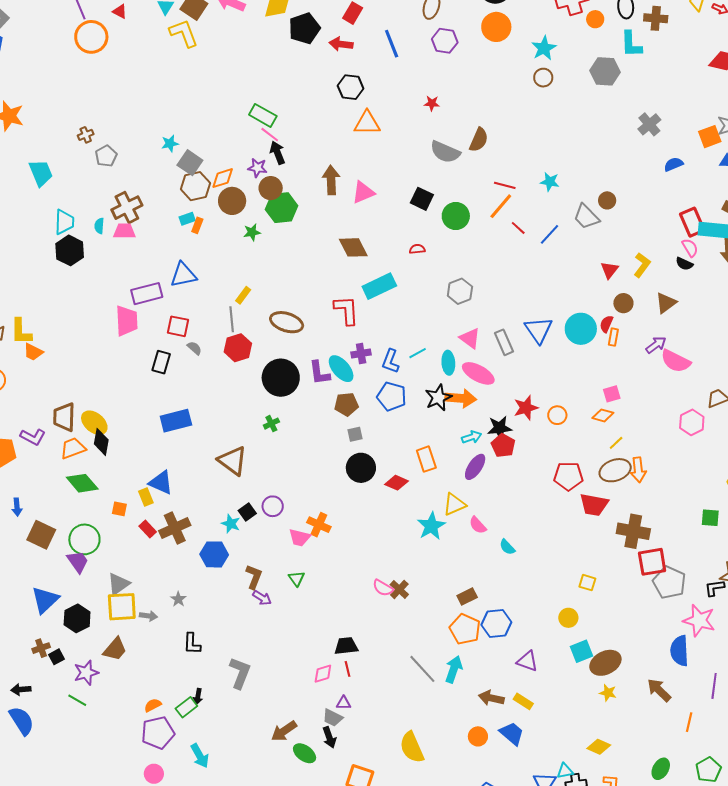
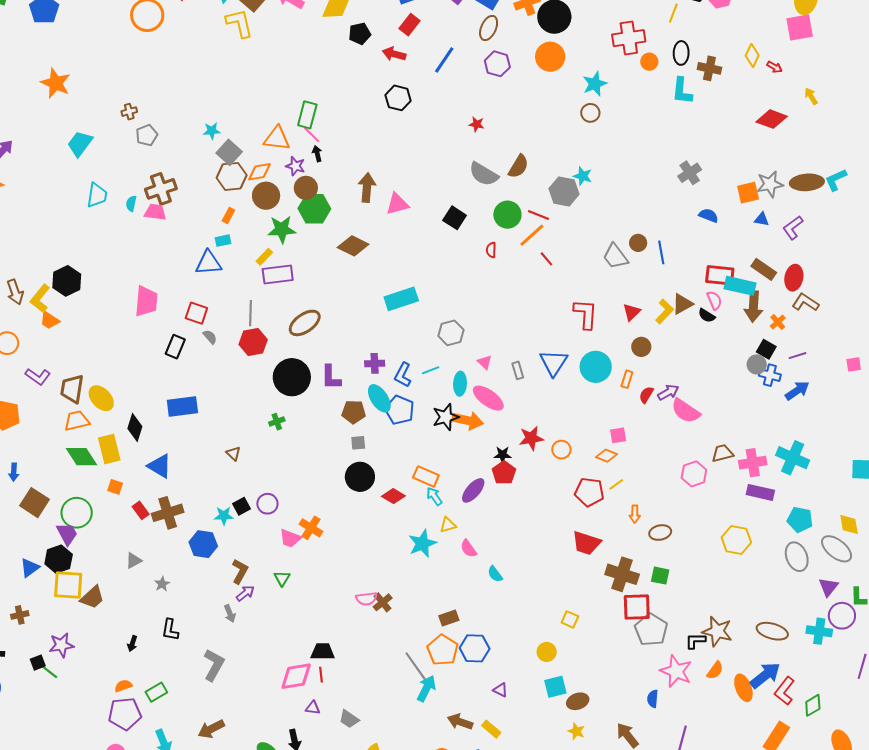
black pentagon: (304, 28) -> (360, 34), size x0.7
blue line: (392, 44) -> (444, 60), turned 48
gray hexagon: (605, 71) -> (564, 191), moved
green rectangle: (263, 115) -> (307, 115), turned 68
orange triangle: (367, 123) -> (277, 138), moved
black arrow: (277, 153) -> (317, 154), size x0.7
blue semicircle: (673, 164) -> (709, 215), turned 36
cyan trapezoid: (41, 173) -> (80, 144), turned -128
cyan star: (550, 182) -> (583, 176), moved
green circle: (456, 216) -> (507, 215), moved
cyan rectangle: (187, 219) -> (223, 241), moved
red rectangle: (692, 222) -> (720, 275), turned -68
green star: (252, 232) -> (282, 229), size x1.6
blue line: (549, 234) -> (661, 252), moved, turned -60
brown diamond: (353, 247) -> (353, 246), moved, turned -44
red semicircle: (417, 249) -> (491, 250), moved, turned -91
black hexagon: (70, 250) -> (67, 281), moved
gray hexagon: (460, 291) -> (451, 333), moved
purple rectangle: (147, 294) -> (278, 274), moved
yellow rectangle: (243, 295) -> (264, 257), moved
brown triangle: (666, 303) -> (682, 304), moved
red L-shape: (346, 310) -> (586, 314), moved
brown ellipse: (287, 322) -> (305, 323), turned -60
red semicircle: (606, 324) -> (646, 395), moved
yellow L-shape: (21, 332) -> (40, 298), turned 32
pink triangle: (470, 338) -> (485, 362), size x0.7
gray rectangle: (504, 342) -> (518, 370), size x0.7
cyan ellipse: (341, 369) -> (379, 398), moved
black star: (500, 428) -> (503, 455), size x0.7
purple L-shape: (33, 437) -> (38, 377), moved
cyan arrow: (472, 437) -> (434, 496), moved, turned -114
black diamond: (101, 442) -> (135, 427), moved
orange rectangle: (426, 459) -> (426, 476), turned -55
brown triangle: (232, 461) -> (233, 453), size x0.5
brown ellipse: (615, 470) -> (660, 533), moved, size x0.7
orange arrow: (638, 470) -> (635, 514), size x0.7
red pentagon: (568, 476) -> (589, 492), moved
yellow rectangle: (146, 497) -> (109, 449), moved, size x1.6
yellow triangle: (454, 504) -> (448, 525), size x0.7
green square: (710, 518) -> (660, 576), moved
cyan star: (231, 524) -> (224, 516), turned -30
gray triangle: (118, 584) -> (134, 561), moved, size x0.7
pink semicircle: (383, 588) -> (366, 599), turned -45
purple arrow: (262, 598) -> (245, 593), turned -78
blue triangle: (45, 600) -> (30, 568), size x0.7
yellow square: (122, 607) -> (68, 585), moved
gray arrow: (148, 616) -> (230, 614), moved, turned 54
black hexagon: (77, 618) -> (59, 559), moved
brown trapezoid: (115, 649) -> (92, 597), moved
blue semicircle: (679, 651) -> (653, 699), size x0.6
black square: (57, 657) -> (38, 663), moved
purple triangle: (527, 661) -> (500, 690), size x0.7
brown ellipse: (605, 663) -> (578, 701), size x0.7
gray line: (422, 669) -> (416, 667), moved
pink diamond: (323, 674) -> (296, 676), size x1.6
black arrow: (198, 696) -> (132, 644), moved
gray trapezoid: (333, 718) -> (349, 719), moved
brown arrow: (284, 731) -> (211, 729), moved

